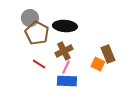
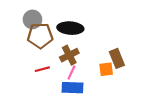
brown pentagon: (37, 33) -> (40, 36), turned -30
red line: (39, 64) -> (42, 69), turned -48
orange square: (98, 64) -> (106, 69), turned -32

